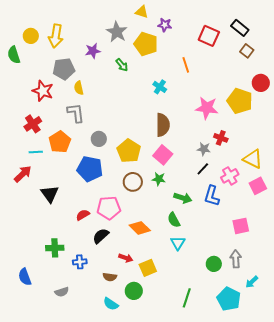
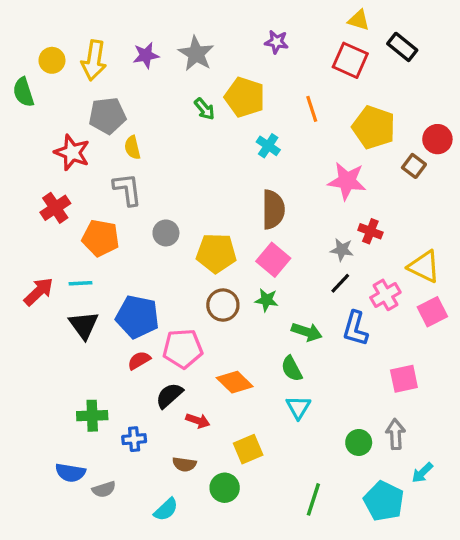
yellow triangle: (142, 12) -> (359, 20), moved
yellow pentagon: (146, 44) -> (245, 97), moved
purple star: (93, 51) -> (146, 55), moved
brown square: (247, 51) -> (414, 166), moved
yellow pentagon: (240, 101) -> (374, 127), moved
orange pentagon: (60, 142) -> (101, 238), turned -30
yellow pentagon: (129, 151) -> (216, 253), turned -30
cyan line: (36, 152) -> (80, 283), moved
blue pentagon: (90, 169) -> (137, 317), moved
red arrow: (126, 258) -> (198, 421), moved
blue semicircle: (25, 277) -> (70, 473), moved, turned -60
cyan semicircle: (111, 304) -> (166, 510), moved, turned -77

